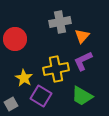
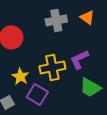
orange triangle: (82, 36) -> (87, 17), moved, turned -35
green trapezoid: (82, 96) -> (90, 87), moved

